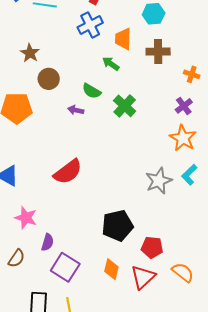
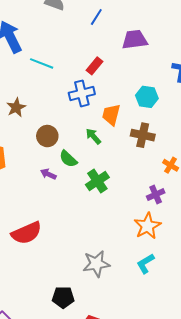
brown circle: (49, 79) -> (47, 136), moved
gray star: (159, 181) -> (96, 264), moved
black pentagon: (118, 226) -> (63, 297), size x0.7

